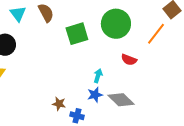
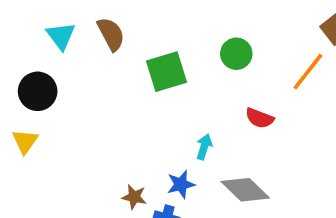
green circle: (116, 24) -> (236, 54), size x0.6
blue star: (95, 95) -> (181, 184), moved

